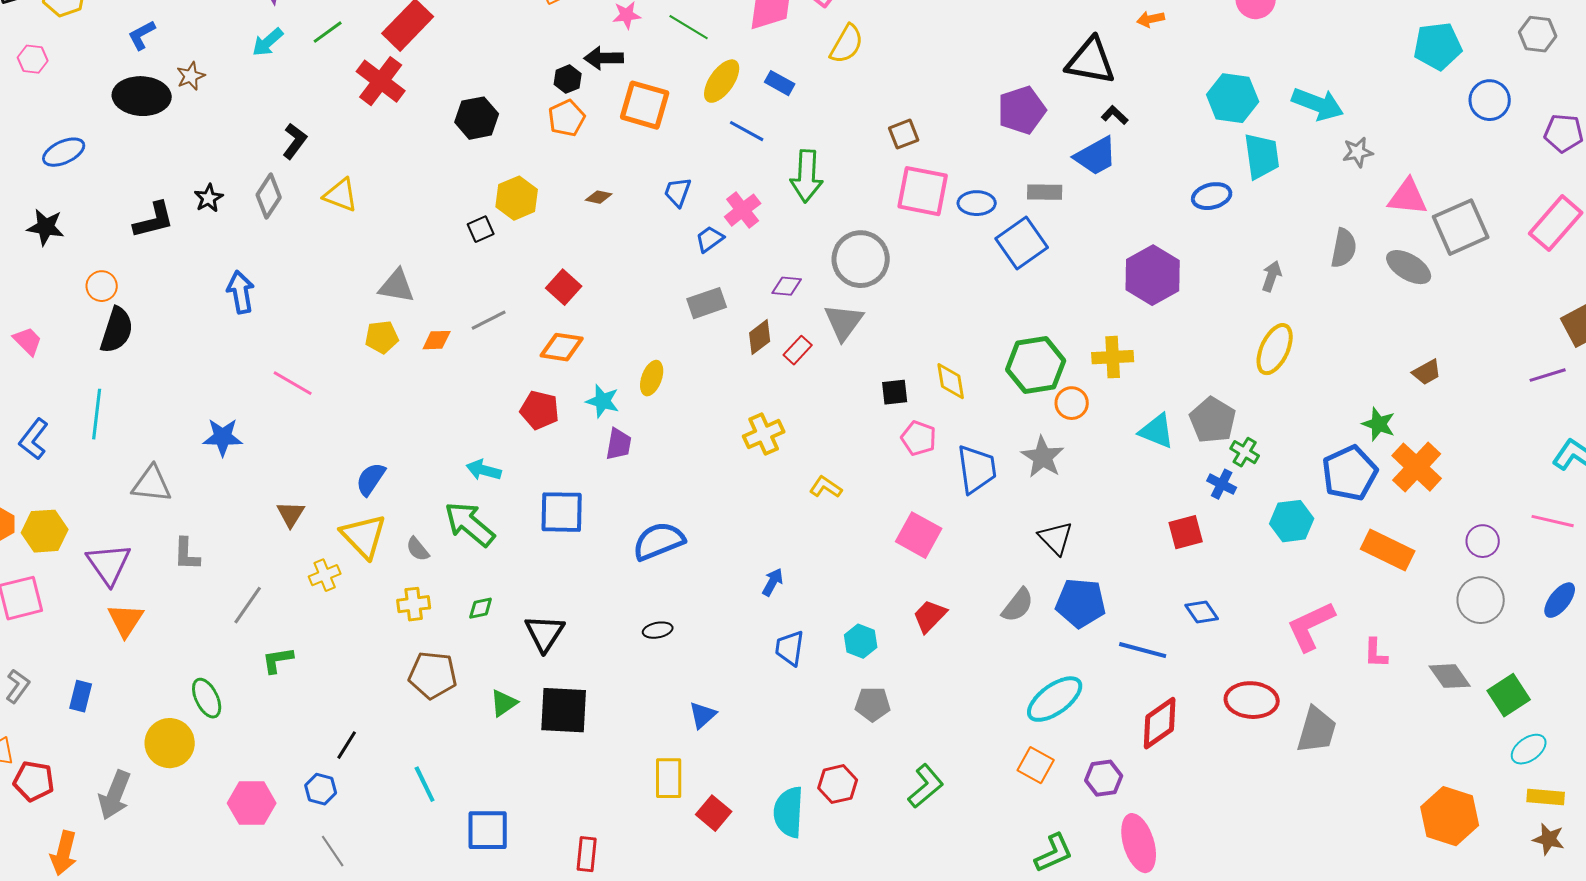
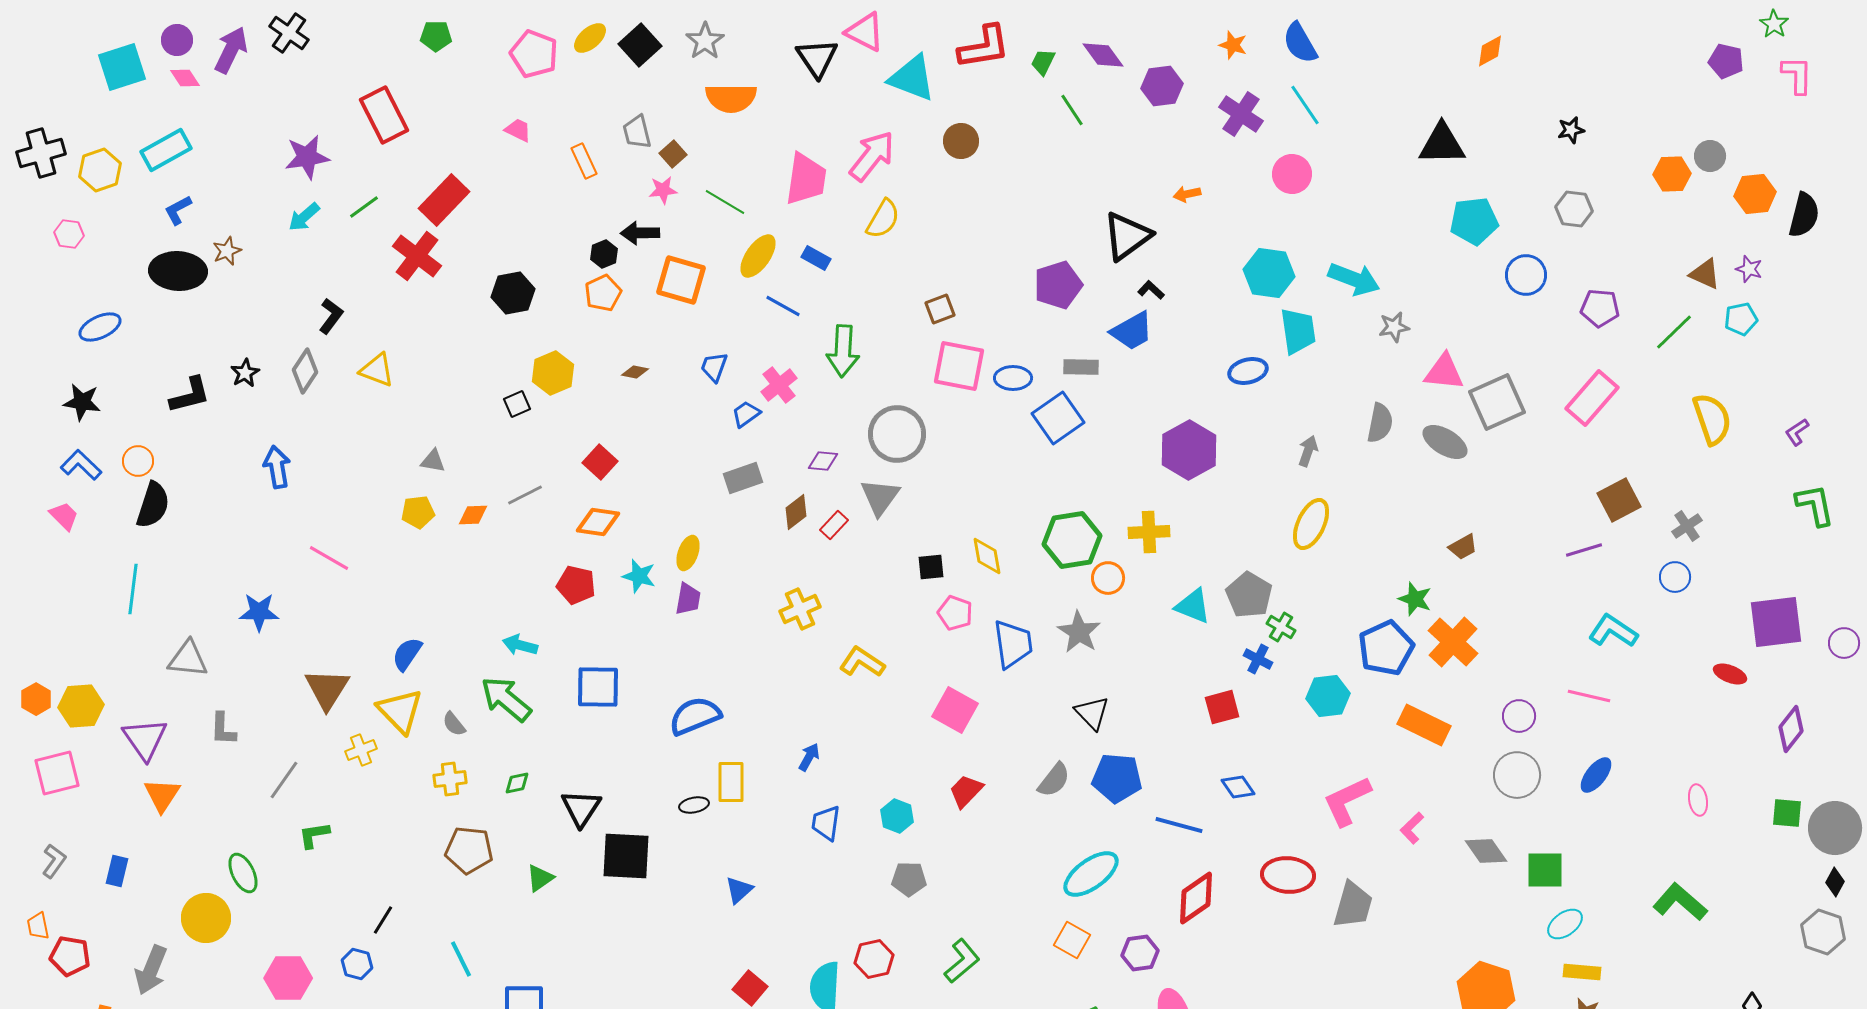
black triangle: (1091, 61) -> (1127, 236), turned -46
gray triangle: (397, 286) -> (433, 461), size x0.7
blue L-shape: (34, 439) -> (81, 465), moved, turned 96
purple trapezoid: (619, 444) -> (688, 599), moved
yellow L-shape: (826, 487) -> (862, 662), size x1.4
brown triangle: (291, 514) -> (327, 689), size x1.6
pink L-shape: (1376, 653) -> (1412, 828), turned 44
green square: (1509, 695) -> (1545, 870), turned 33
black square: (564, 710) -> (626, 856), moved
yellow rectangle: (669, 778) -> (731, 782), moved

